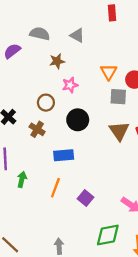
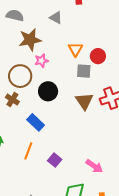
gray triangle: (77, 35) -> (56, 18), moved
brown star: (57, 61) -> (30, 40), size x1.6
brown circle: (46, 103) -> (20, 76), size x1.5
blue rectangle: (64, 155) -> (36, 122), turned 48

